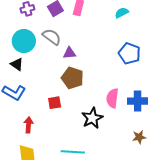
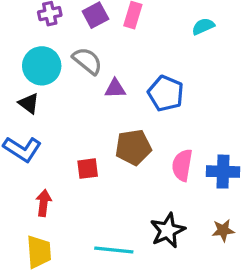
blue pentagon: (129, 53) -> (166, 93), moved
brown pentagon: (72, 78) -> (133, 147), moved, turned -30
black star: (92, 118) -> (168, 230), moved

